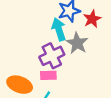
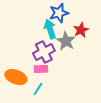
red star: (92, 19) -> (81, 30), moved

